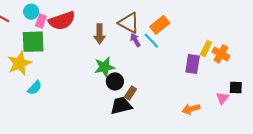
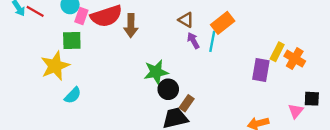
brown triangle: (129, 23) -> (186, 20), size x0.6
brown arrow: (100, 34) -> (131, 26), moved
cyan line: (151, 41) -> (212, 41), turned 54
green square: (33, 42) -> (72, 41), size x0.7

